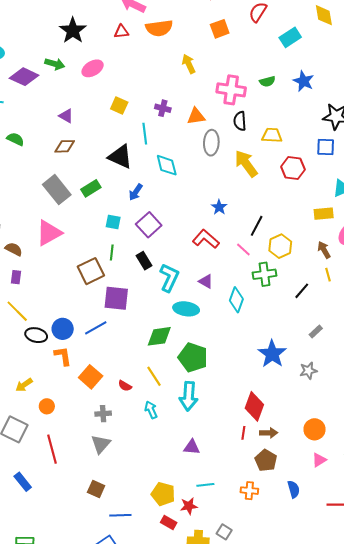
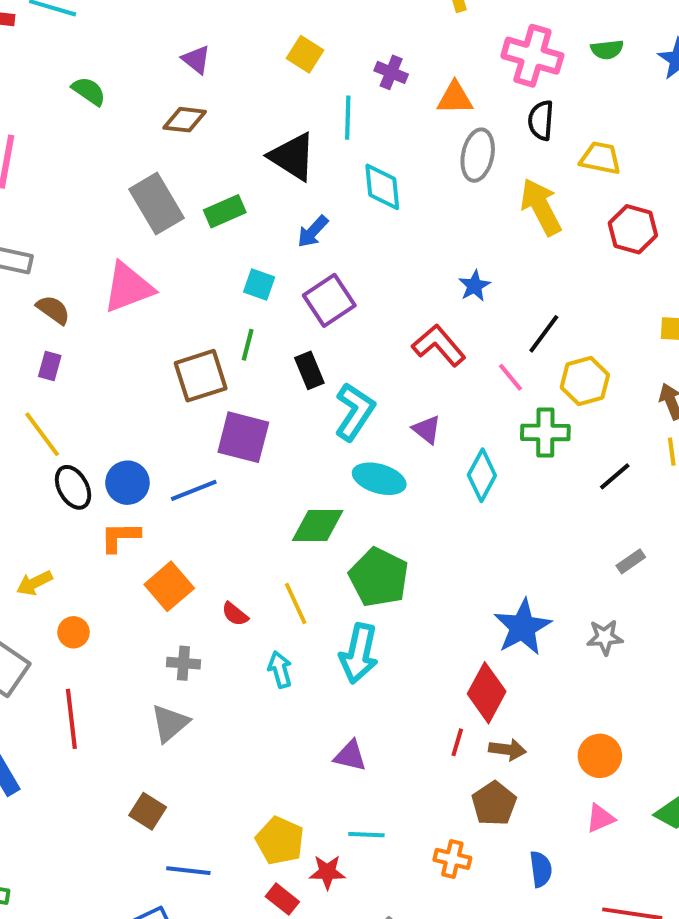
black ellipse: (36, 335) -> (73, 487), turned 40
blue star: (272, 354) -> (523, 627), moved
orange L-shape: (63, 356) -> (120, 537), turned -90

